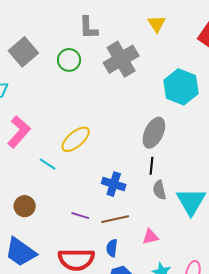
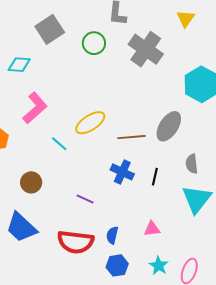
gray cross: (121, 59) -> (146, 49), turned -32
black line: (151, 166) -> (155, 177), moved
gray semicircle: (159, 190) -> (192, 164), moved
brown line: (115, 219) -> (131, 137), moved

